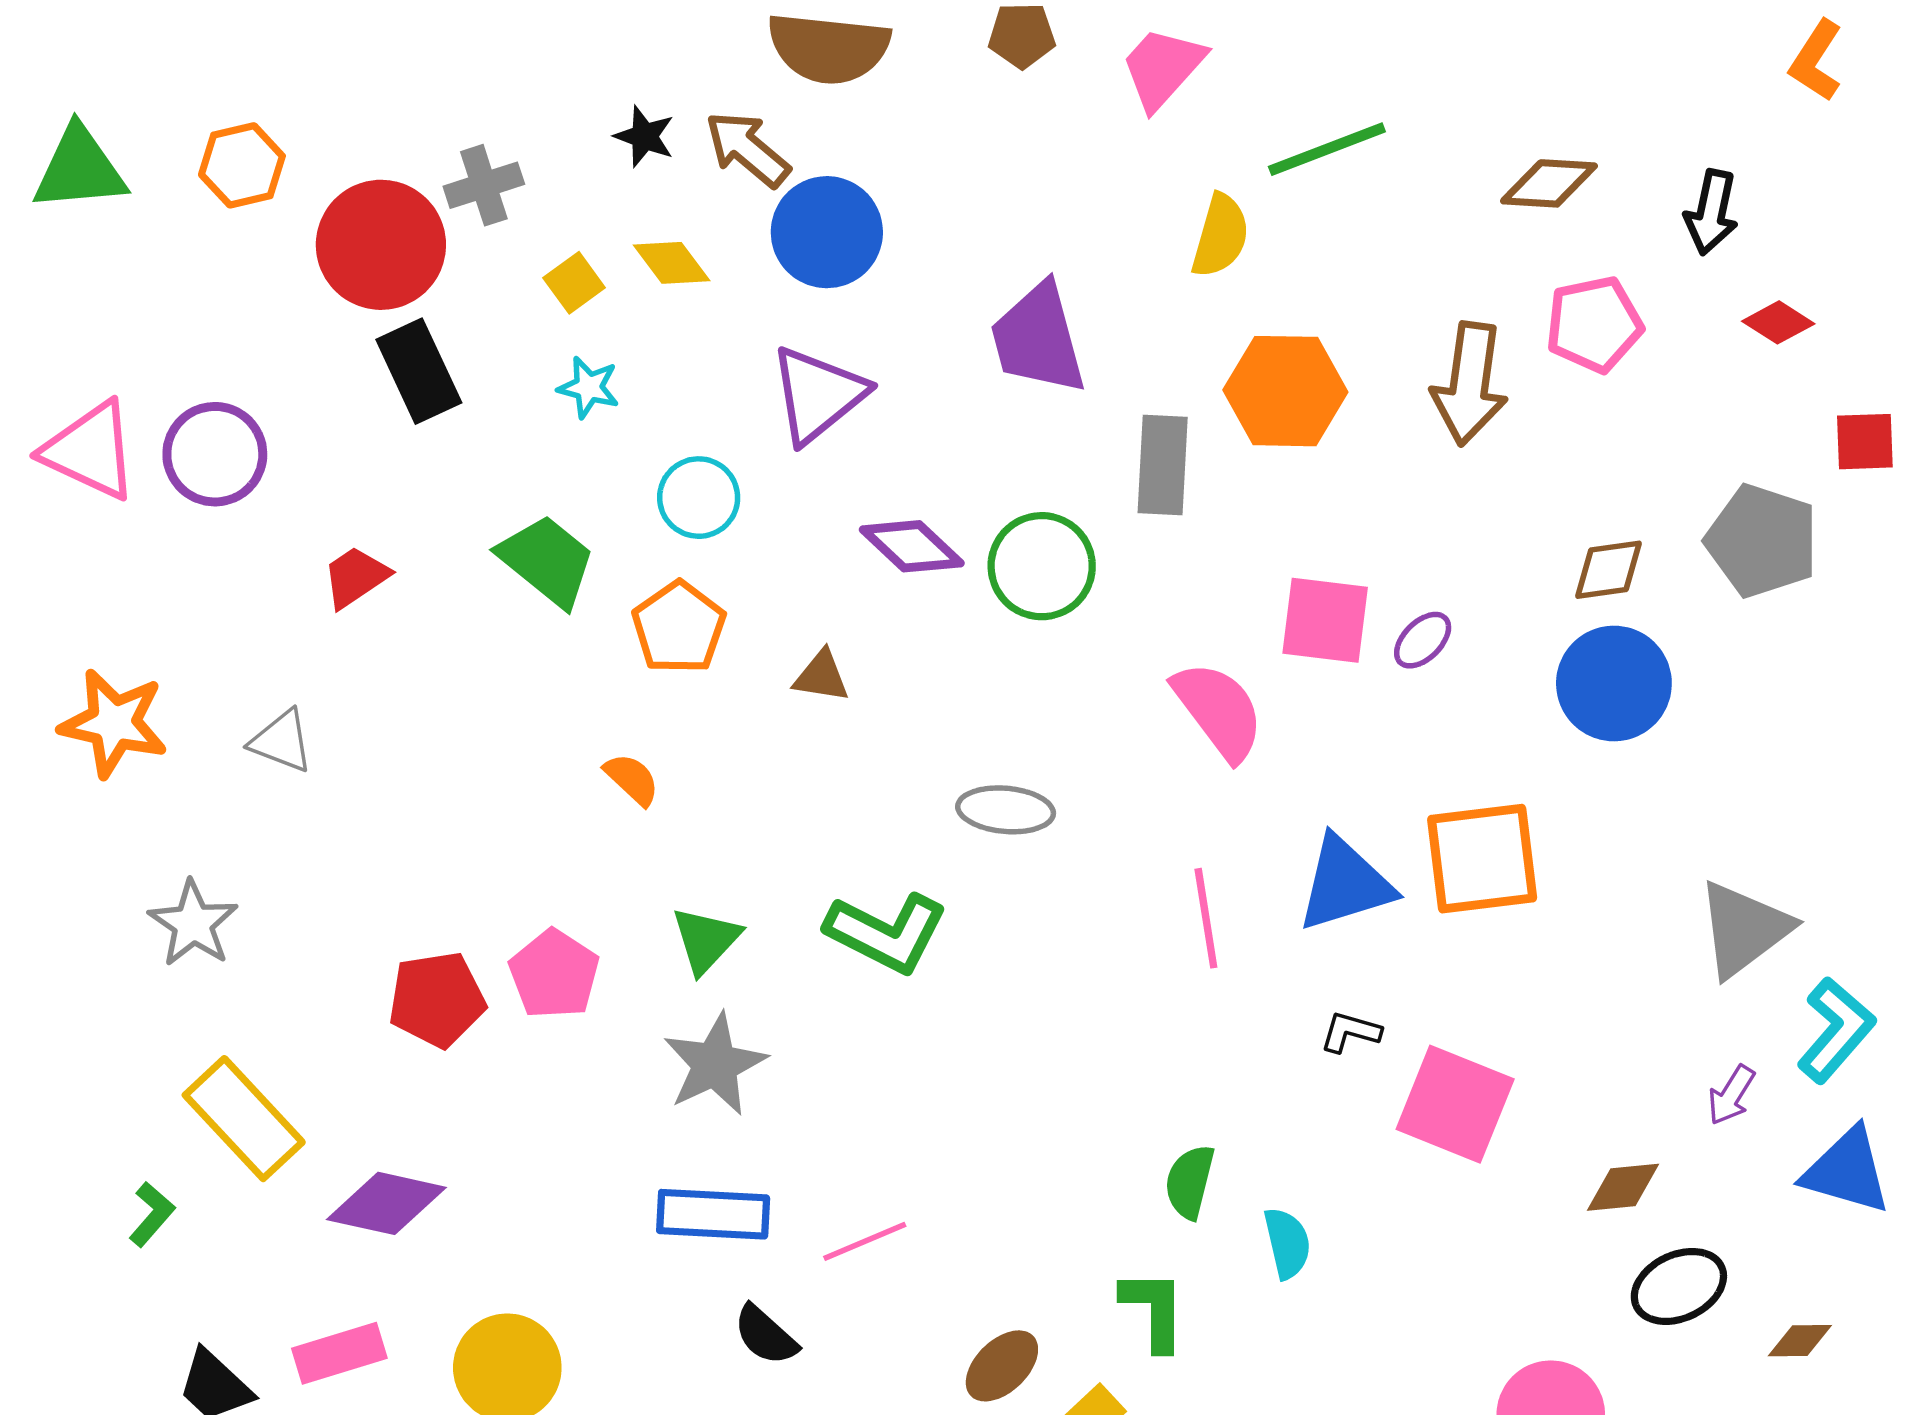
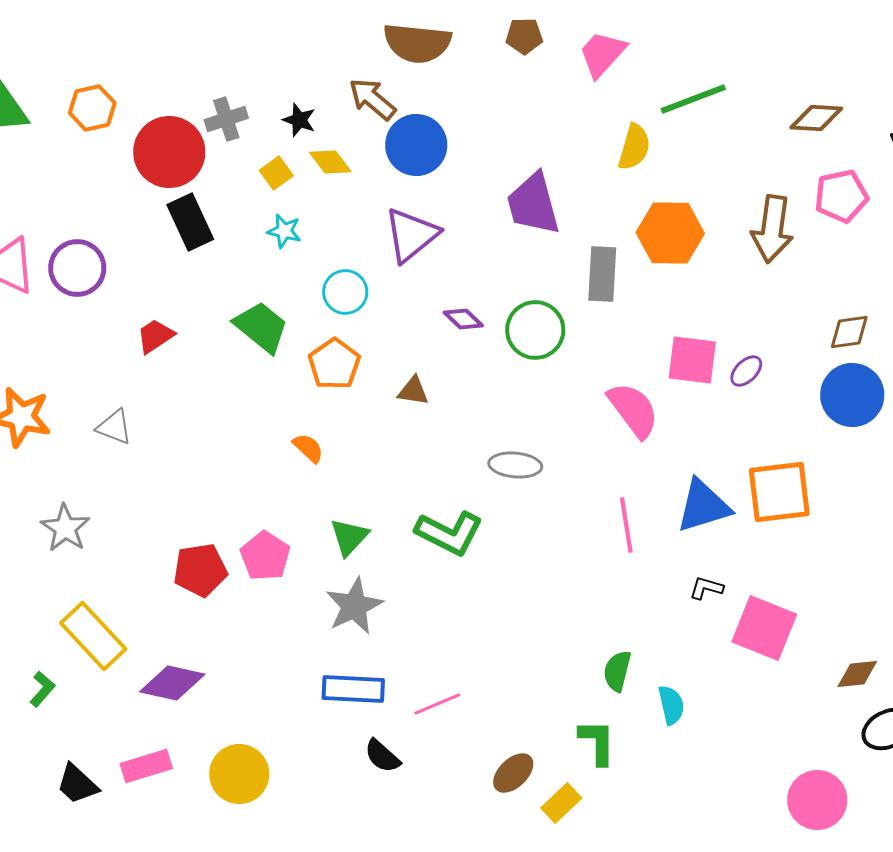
black star: (645, 136) -> (299, 120), moved
purple diamond: (912, 546) -> (463, 319), size x0.7

